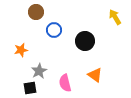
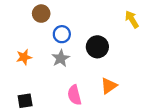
gray star: (39, 71) -> (61, 58), moved
orange triangle: (95, 75) -> (109, 86), turned 49
black square: (30, 88) -> (25, 101), moved

